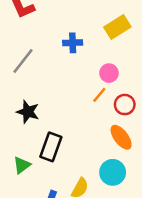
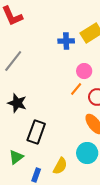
blue cross: (73, 43) -> (66, 41), moved
green triangle: (22, 165) -> (16, 157), moved

